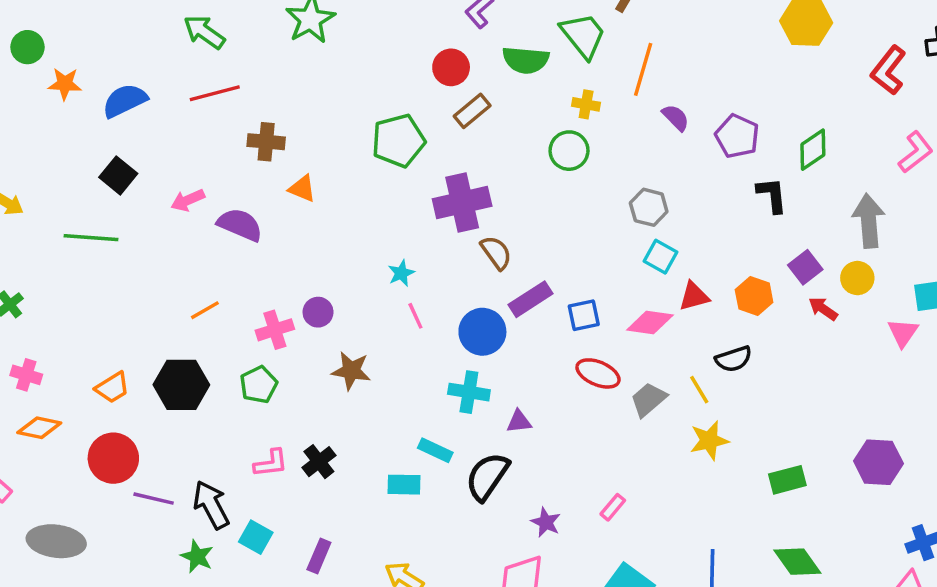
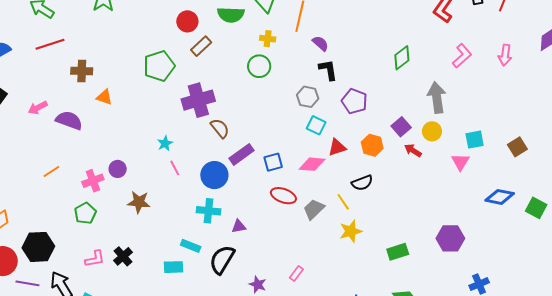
purple pentagon: (737, 136) -> (354, 101), moved
black L-shape: (772, 195) -> (328, 70), moved
black hexagon: (181, 385) -> (38, 247), moved

